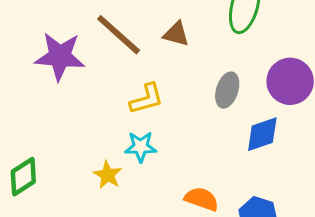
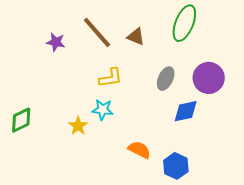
purple star: (60, 56) -> (56, 42), size x0.6

